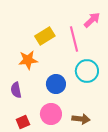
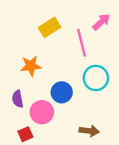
yellow rectangle: (45, 36) -> (50, 27), moved
pink circle: (51, 114) -> (42, 112), moved

